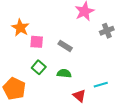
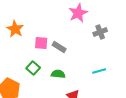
pink square: (37, 42) -> (41, 43), moved
cyan line: (101, 85) -> (99, 71), moved

